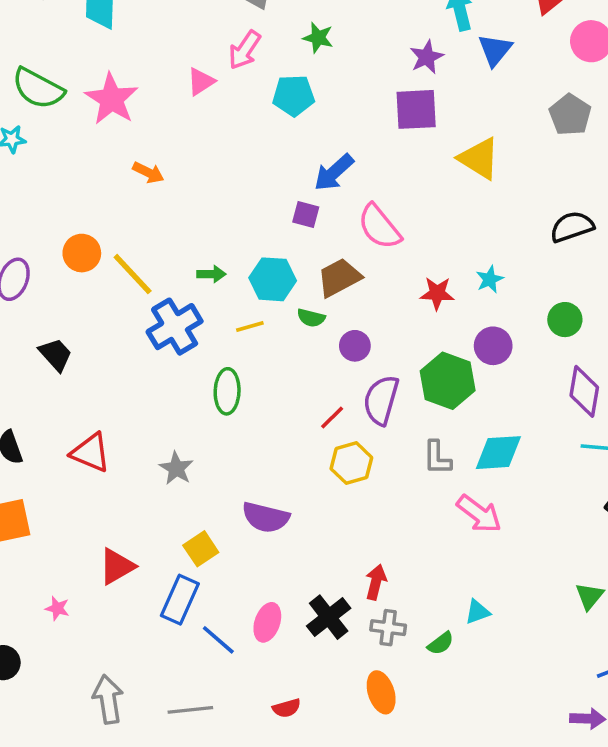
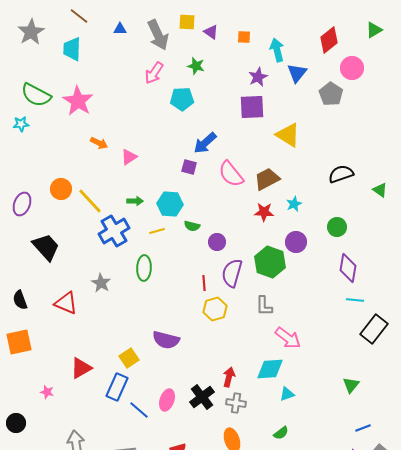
pink triangle: (201, 81) -> (129, 157), moved
gray pentagon: (570, 115) -> (331, 94), moved
brown trapezoid: (339, 278) -> (267, 179), moved
black trapezoid: (56, 355) -> (46, 247), size x1.4
red line: (332, 418) -> (204, 283), turned -49
cyan diamond: (498, 453) -> (270, 369), moved
gray star: (176, 468) -> (101, 283), moved
green semicircle: (441, 643) -> (281, 433), moved

